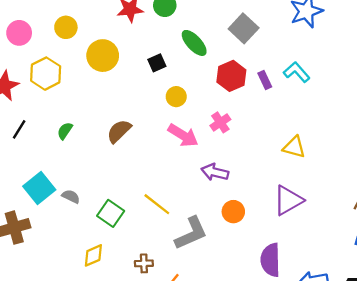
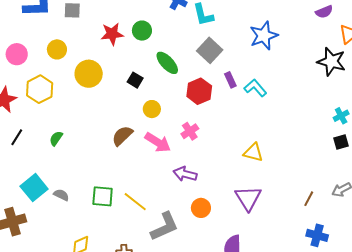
black square: (157, 63) -> (135, 80), turned -35
purple rectangle: (265, 80) -> (230, 80), moved
brown semicircle: (119, 131) -> (122, 136), moved
purple triangle: (288, 200) -> (248, 198), turned -32
green square: (111, 213) -> (103, 196), moved, turned -30

